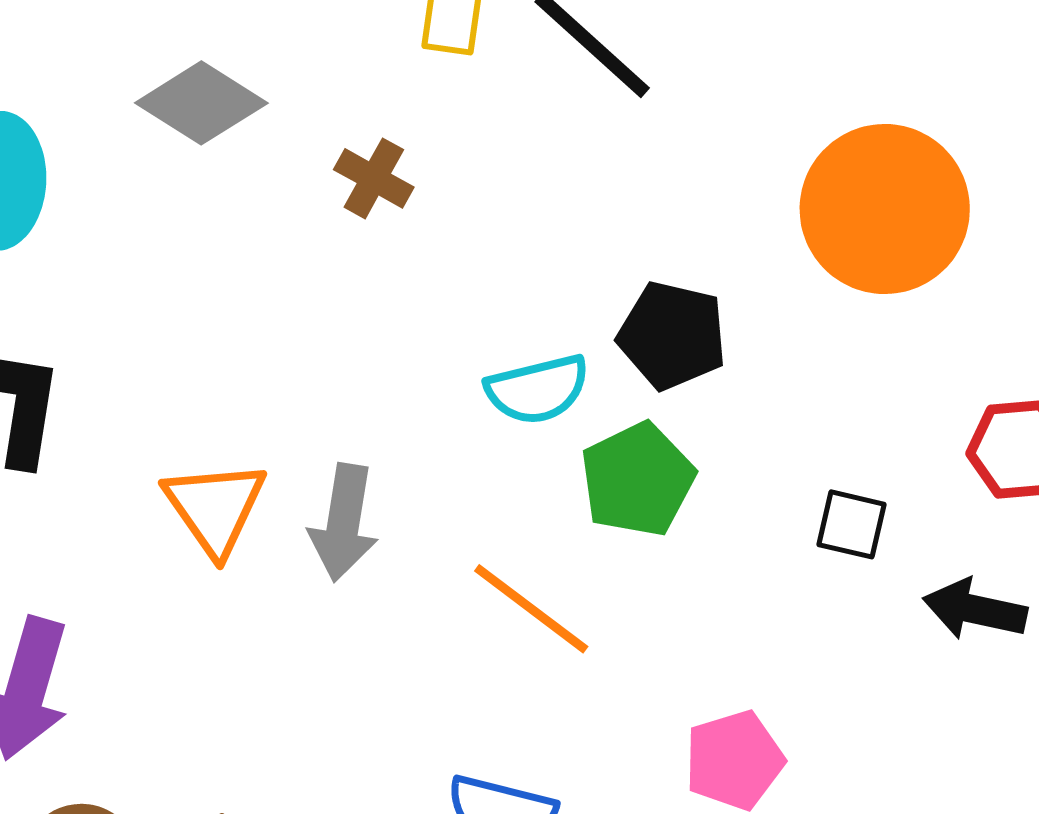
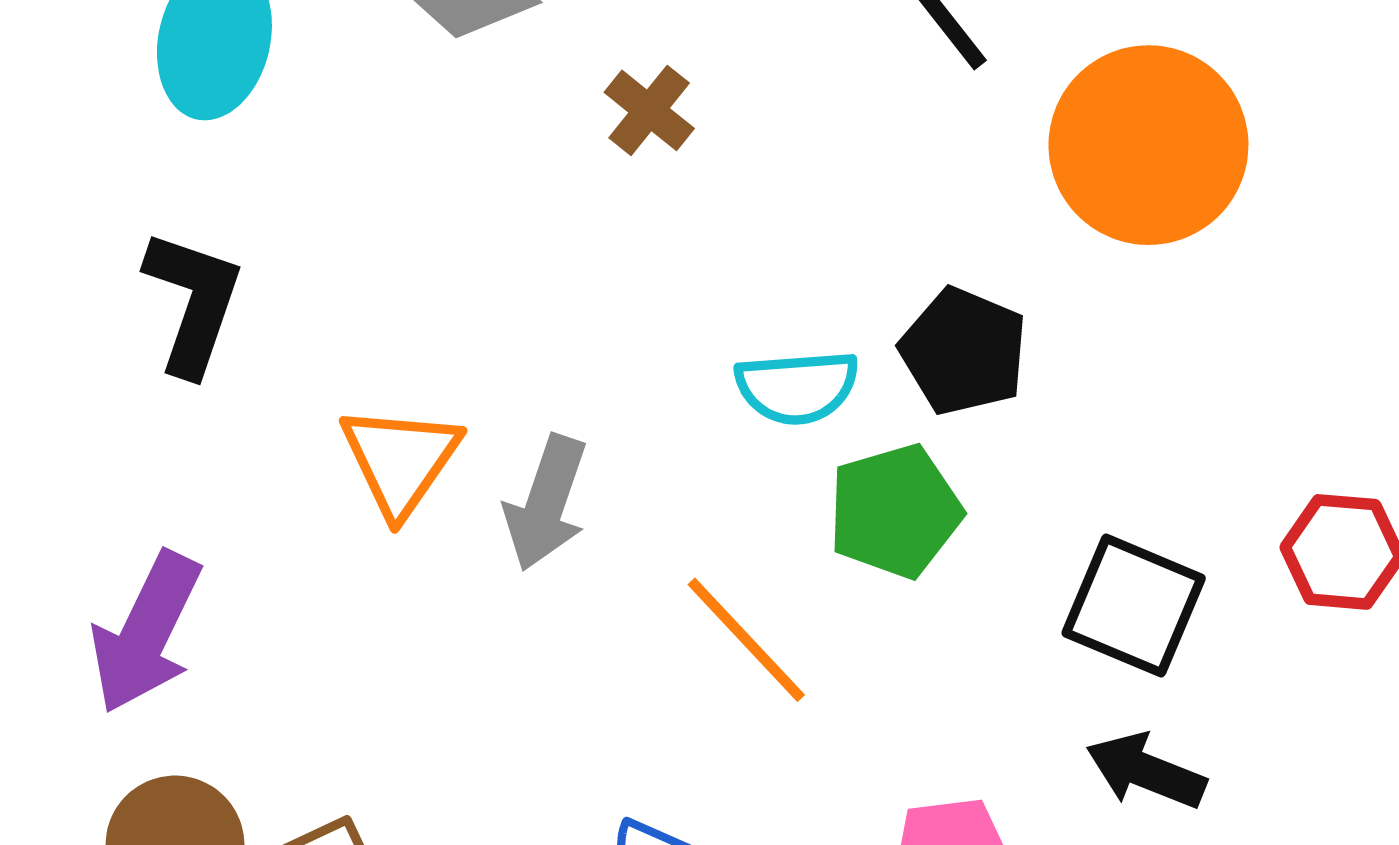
orange circle: (885, 209) -> (1148, 145), moved
black square: (851, 524) -> (1134, 606), size x1.6
black arrow: (975, 609) -> (1146, 771), moved

